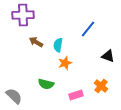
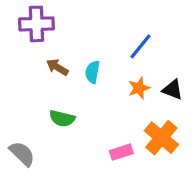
orange star: (65, 63) -> (139, 88), moved
green semicircle: (46, 84) -> (62, 118), moved
orange cross: (101, 86) -> (161, 138), size x1.5

